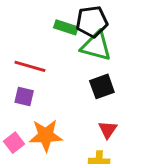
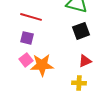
red triangle: (108, 130) -> (85, 61), turned 32
pink square: (14, 143) -> (26, 60), moved

